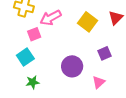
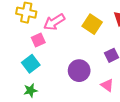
green star: (33, 82) -> (30, 90), moved
pink triangle: (99, 82) -> (107, 85), turned -40

